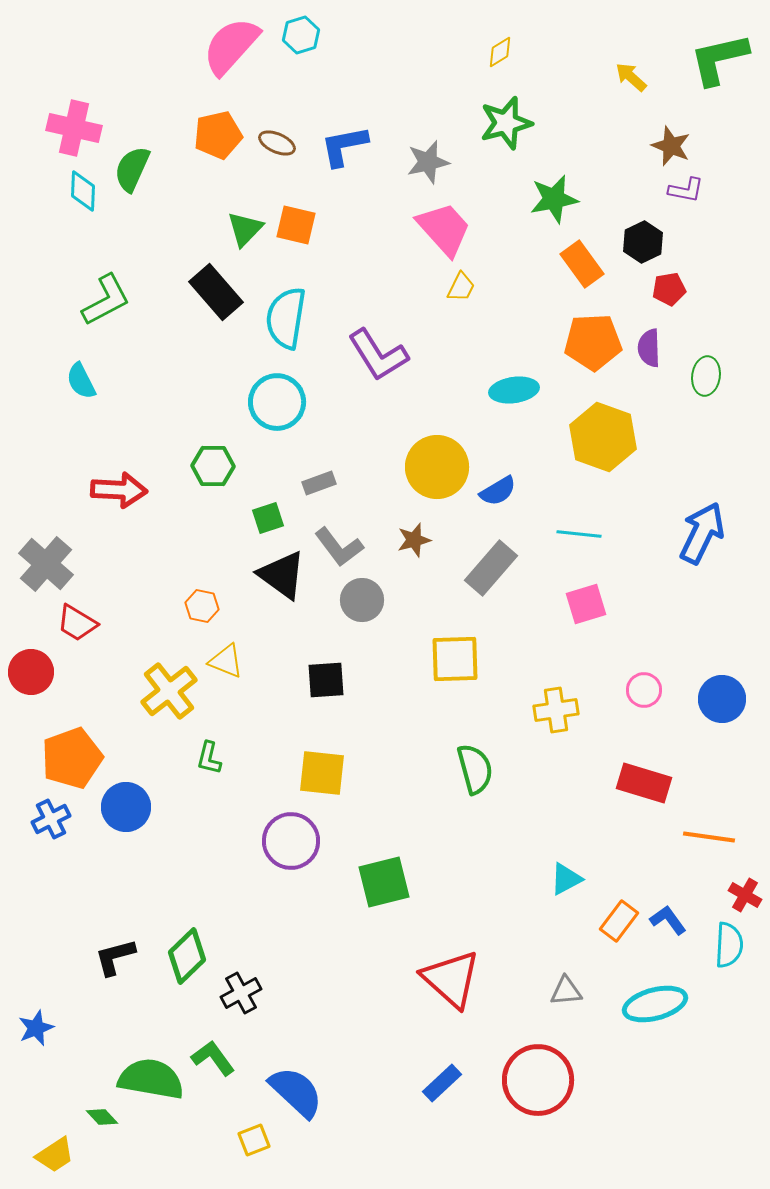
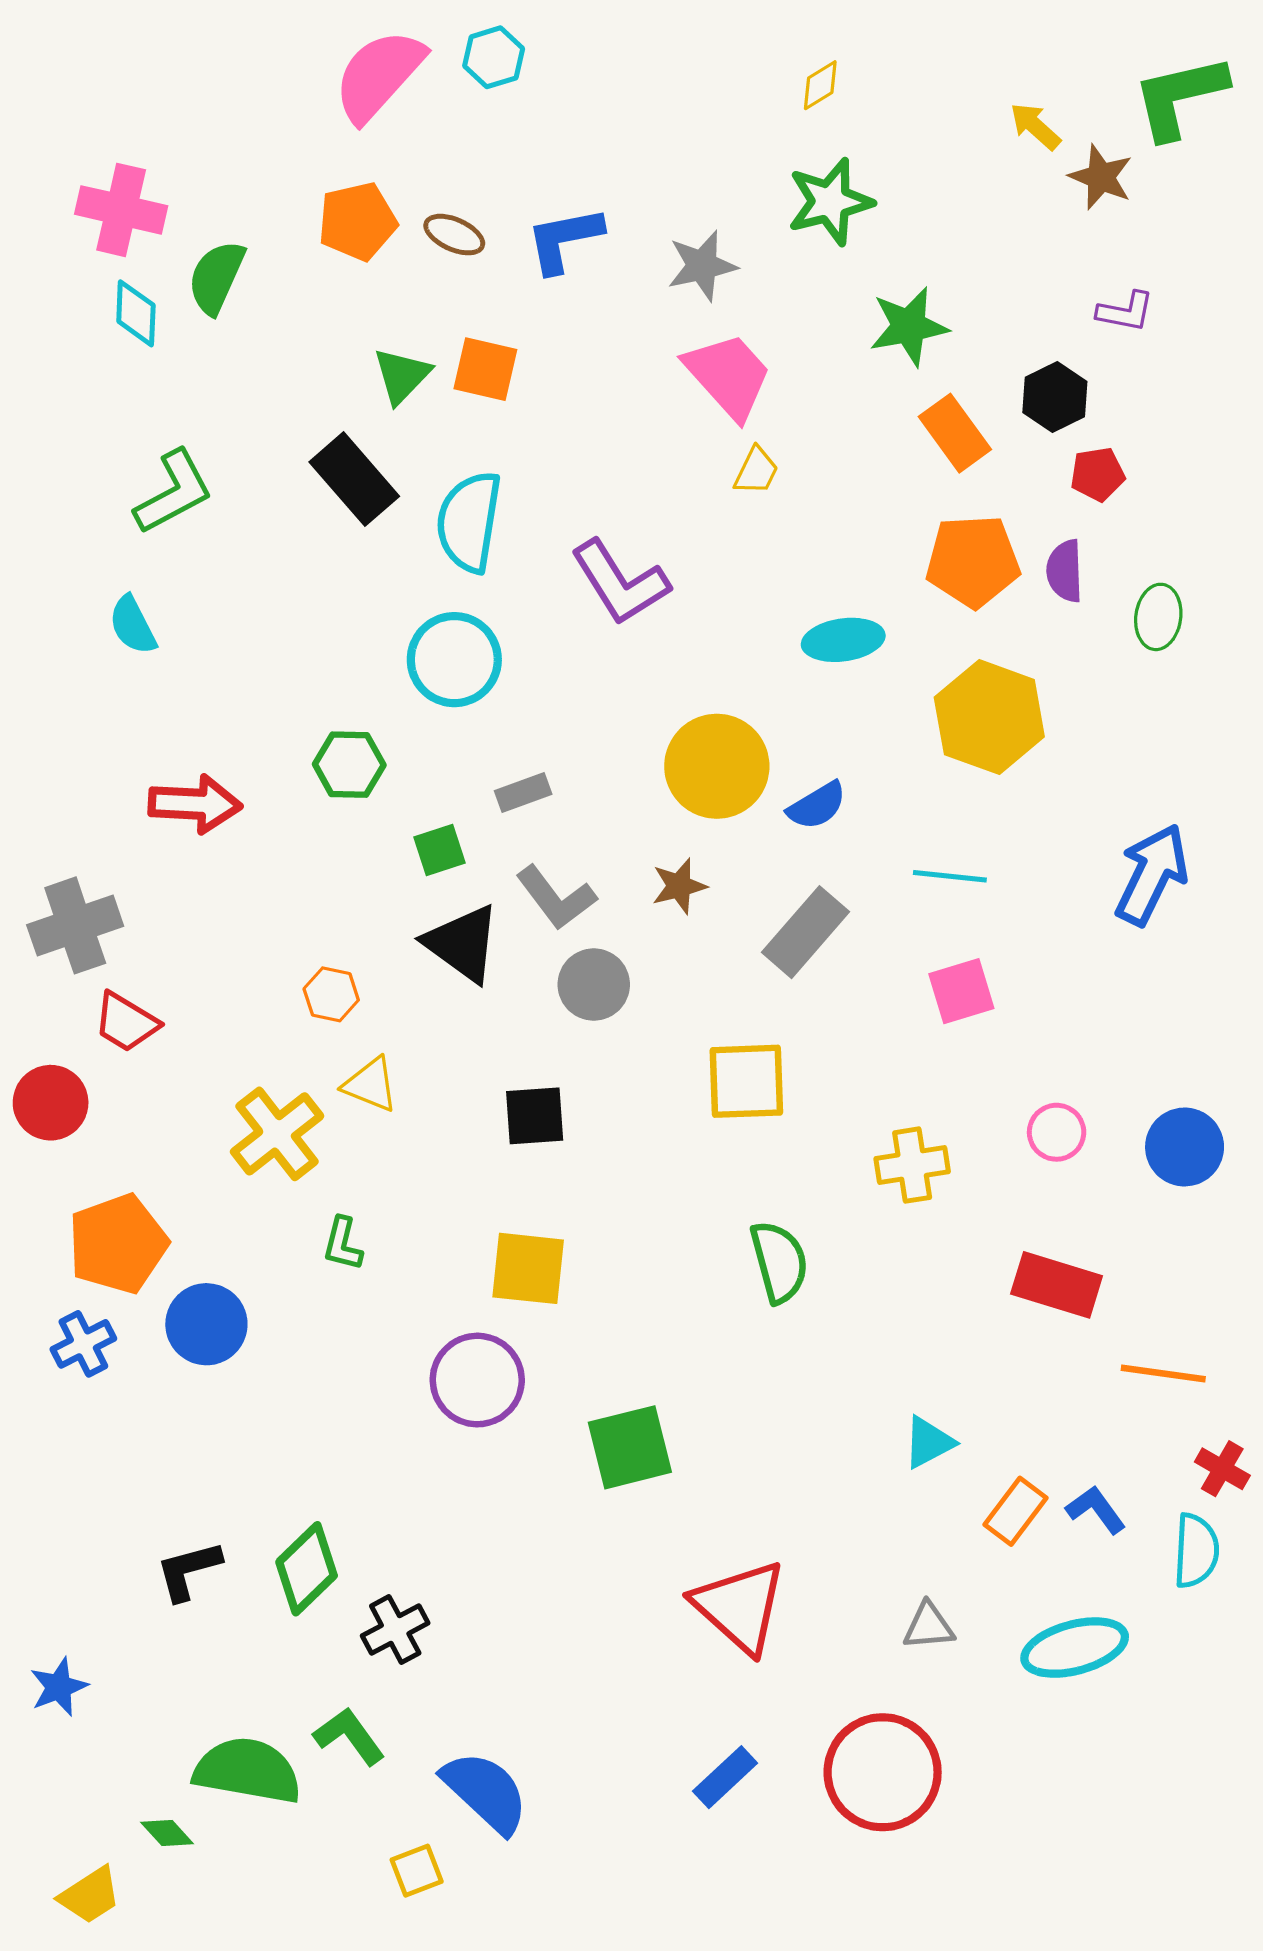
brown star: (671, 146) -> (1101, 177), moved
gray cross: (46, 564) -> (75, 925), turned 30

